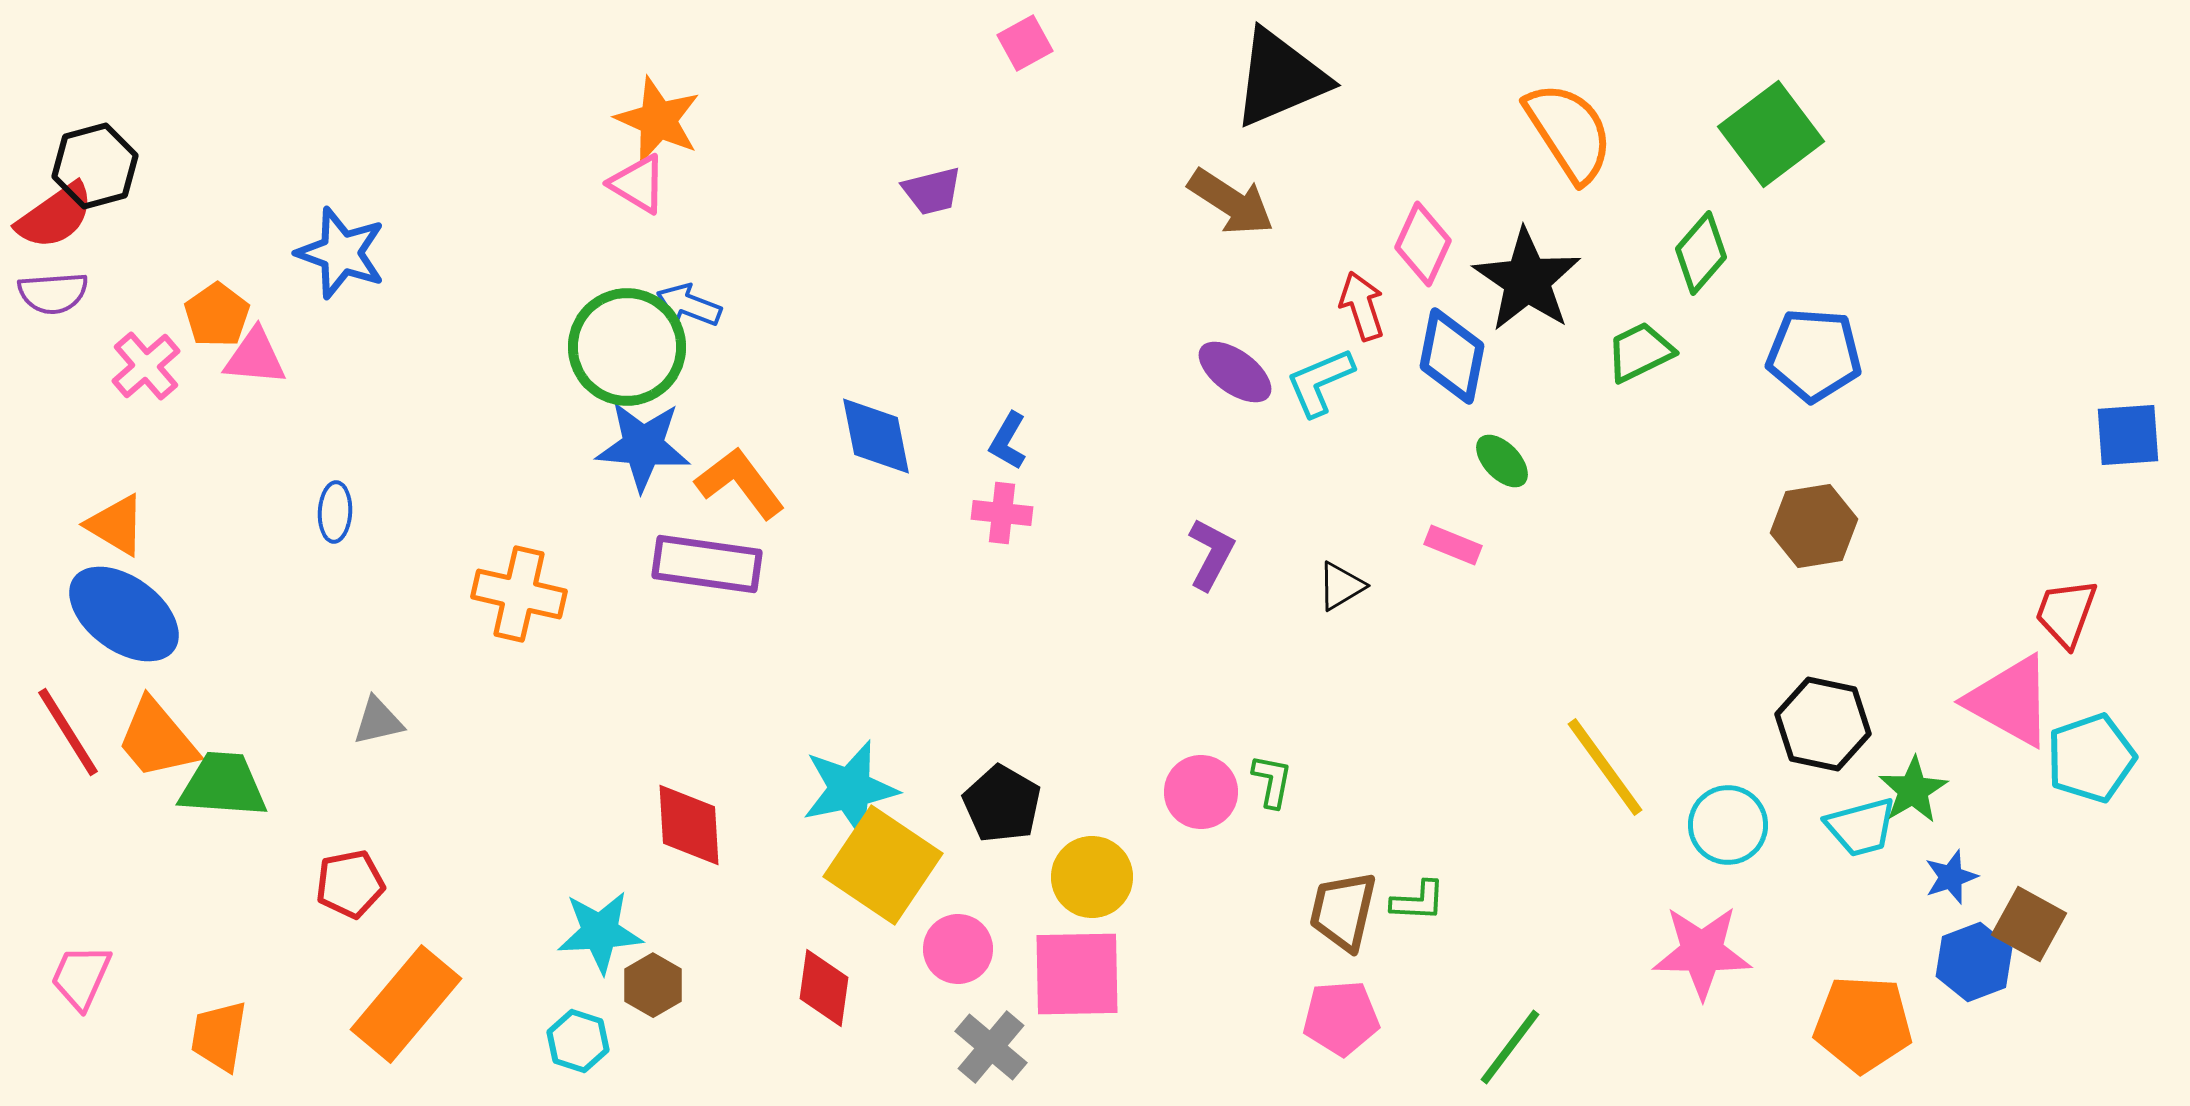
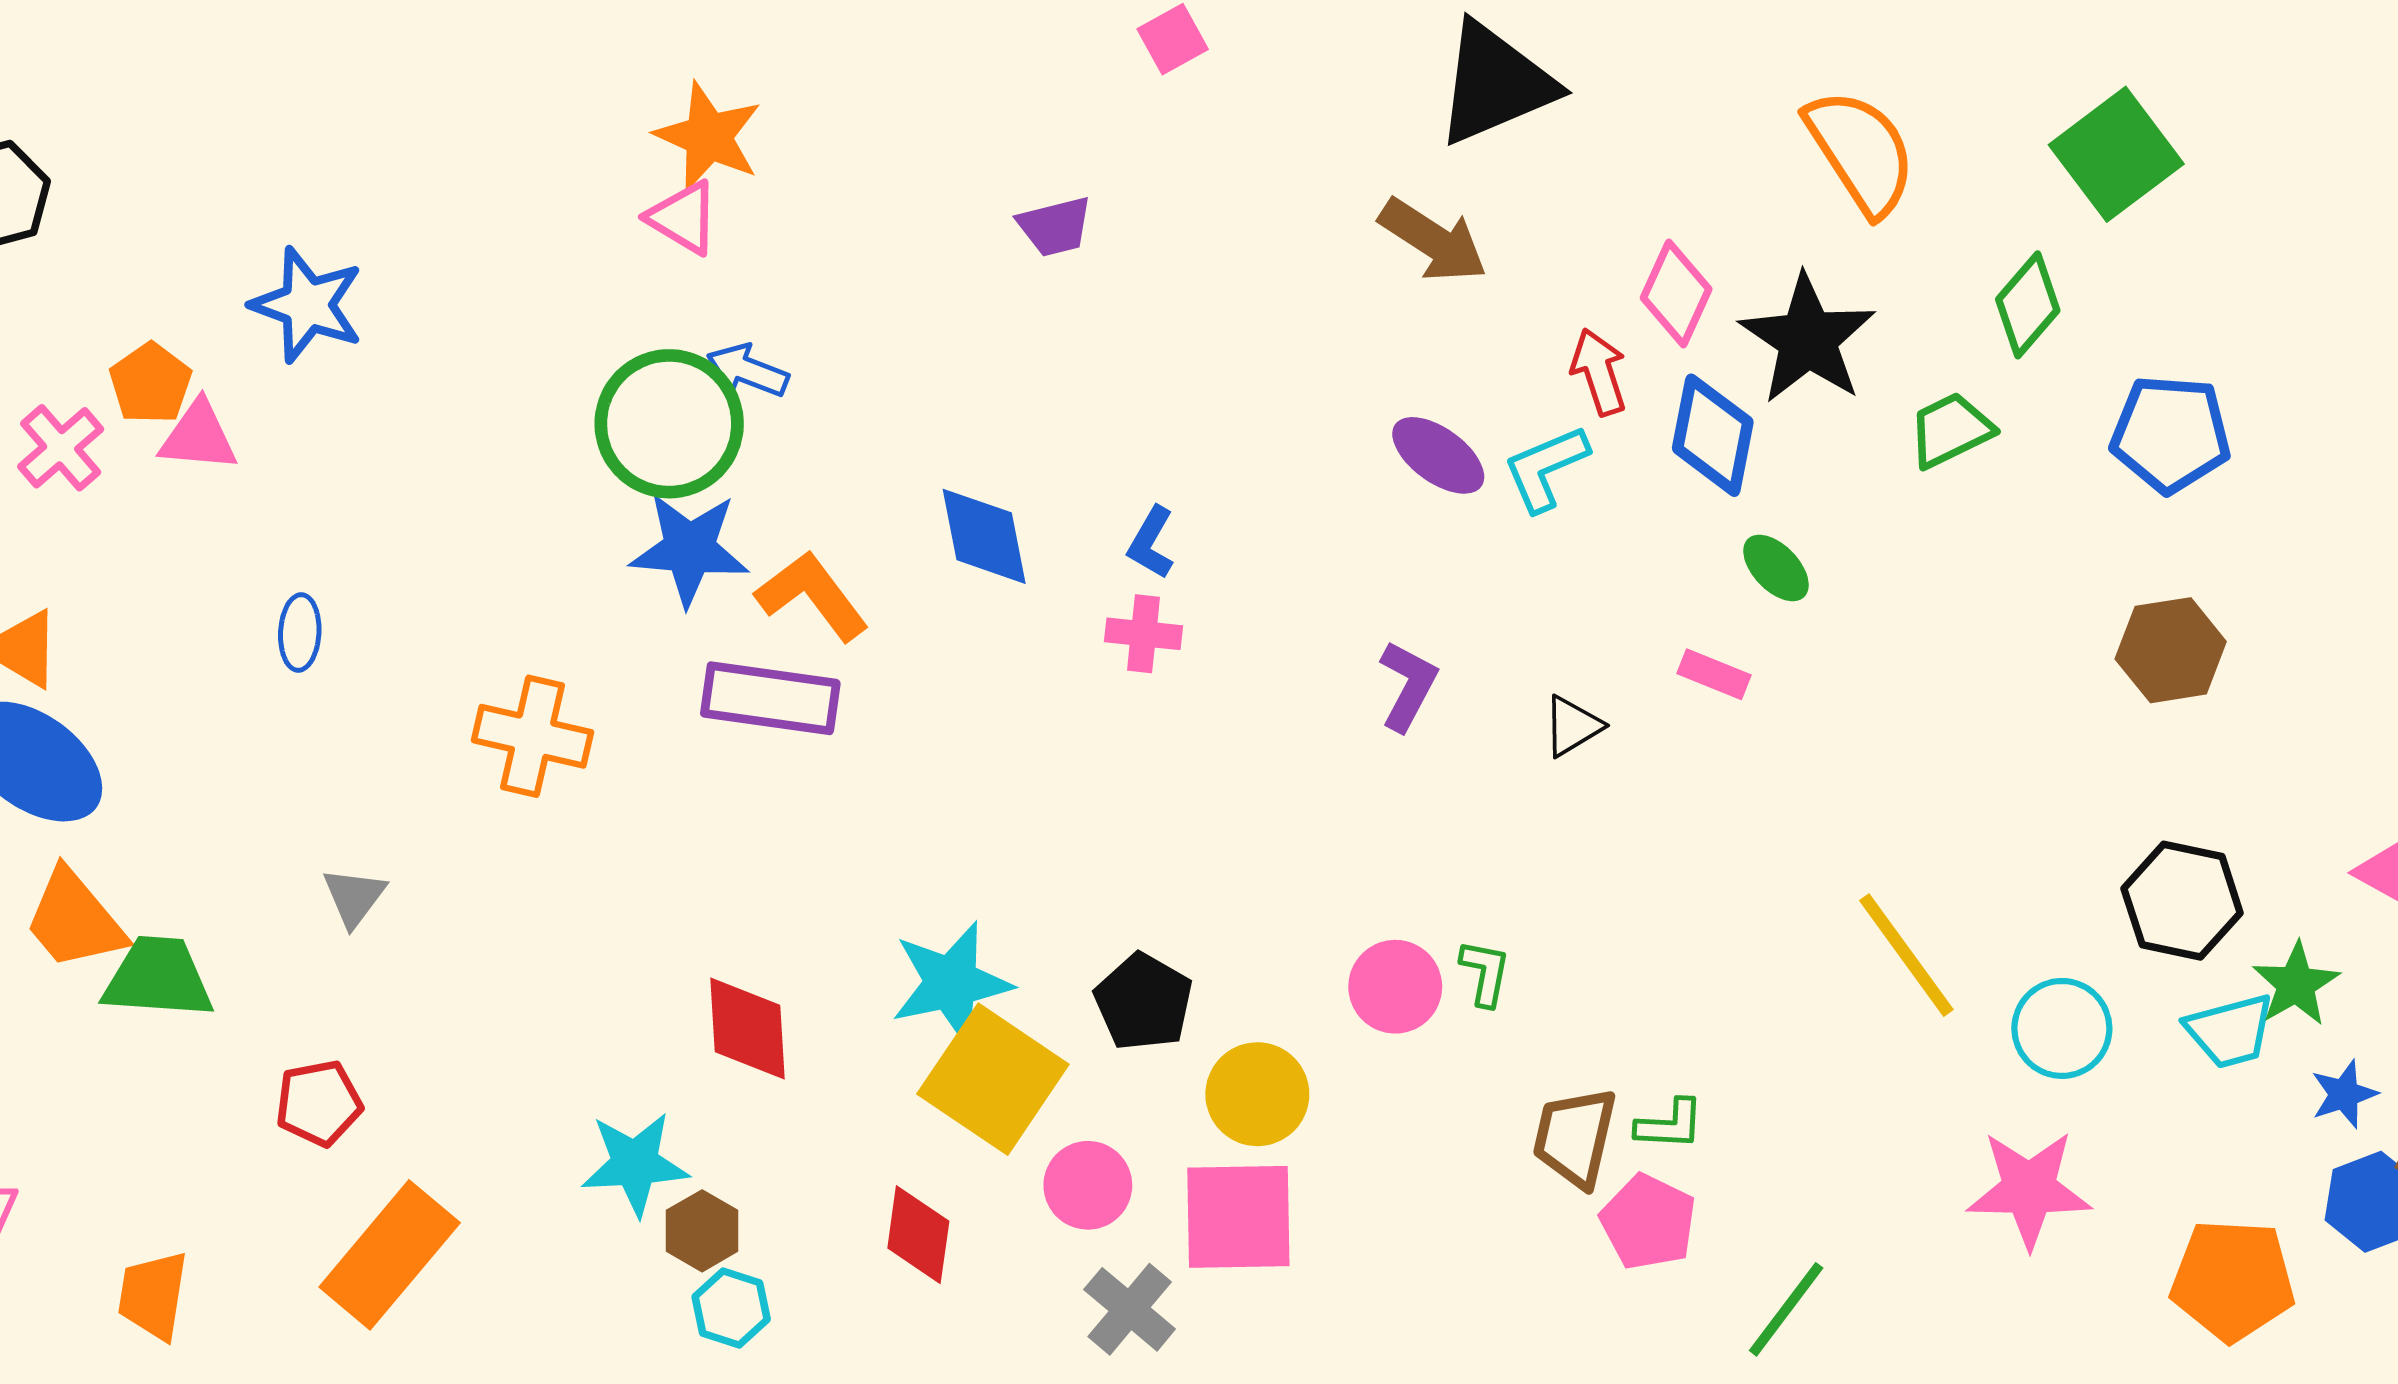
gray triangle: (378, 721) -> (354, 897), turned -40
pink pentagon: (1341, 1018) -> (1648, 1222), moved, turned 30
cyan hexagon: (578, 1041) -> (731, 1308), moved

